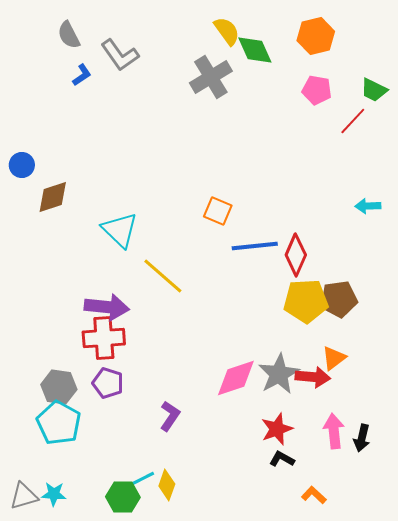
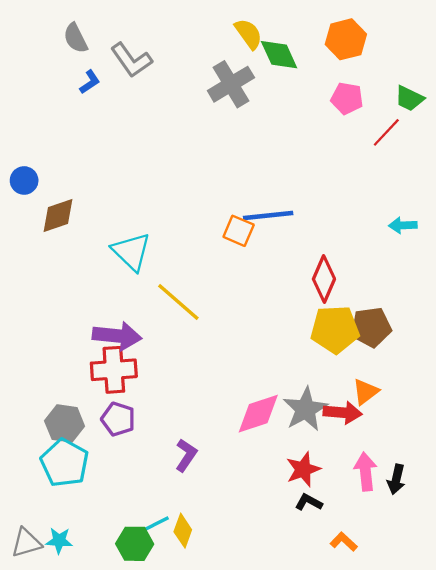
blue line: (255, 246) -> (268, 215), moved

